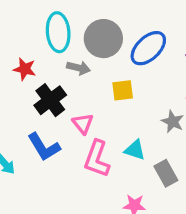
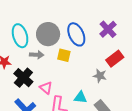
blue ellipse: (148, 48) -> (76, 34), turned -60
yellow square: (123, 90) -> (64, 55), moved, turned 32

